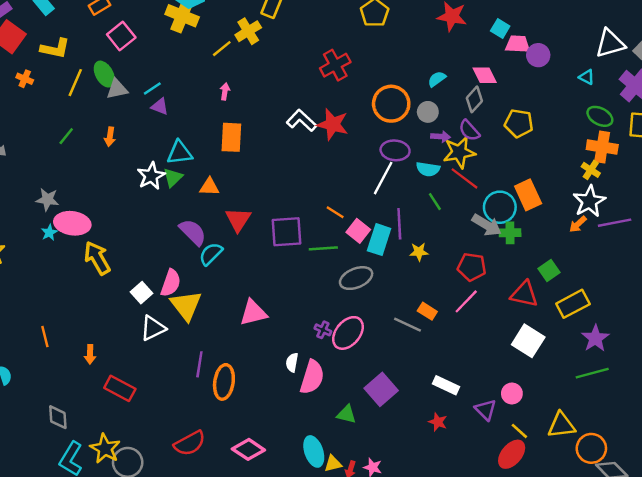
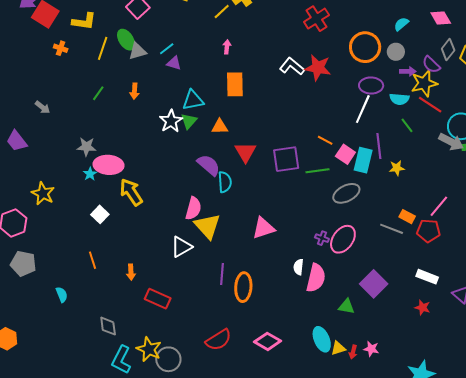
gray diamond: (474, 99) -> (448, 49), moved
cyan semicircle: (211, 254) -> (225, 182), turned 135
red pentagon: (472, 267) -> (429, 231), moved
white square: (141, 293) -> (100, 214), moved

